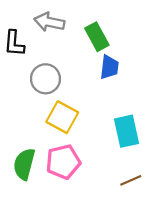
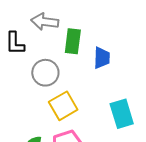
green rectangle: (97, 37) -> (73, 41), moved, turned 40
yellow square: (62, 117) -> (63, 106), turned 36

